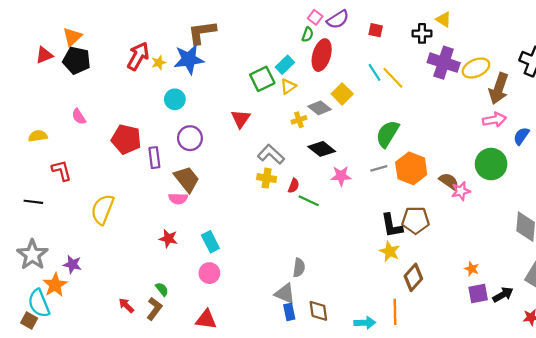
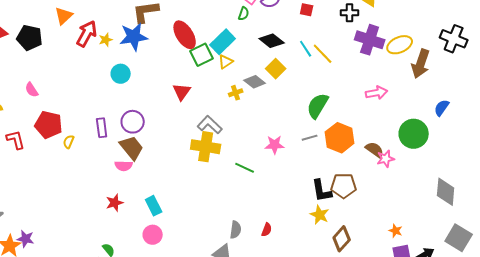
orange triangle: (72, 37) -> (64, 16), moved
red ellipse: (322, 55) -> (185, 35), moved, turned -48
cyan rectangle: (285, 65) -> (223, 42), size x1.4
pink arrow: (494, 120) -> (377, 93), moved
purple circle: (190, 138) -> (133, 122), moved
red pentagon: (126, 139) -> (49, 125), moved
black diamond: (322, 149) -> (272, 41), moved
yellow cross: (267, 178) -> (206, 147), size x1.6
red semicircle: (294, 186) -> (267, 230), moved
yellow semicircle: (103, 209) -> (69, 142), moved, size x0.5
red star: (168, 239) -> (115, 203), turned -30
purple star: (72, 264) -> (26, 239), moved

